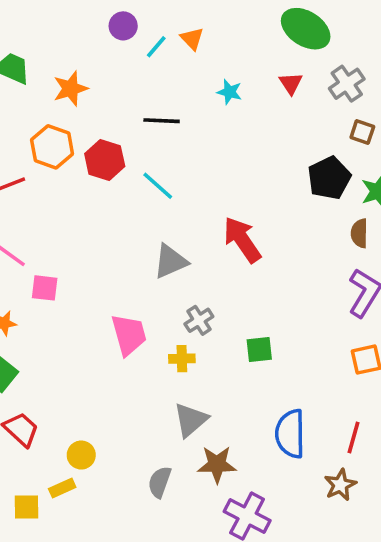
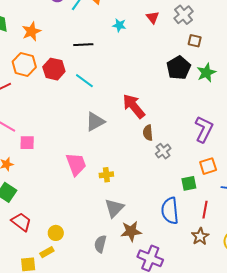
brown semicircle: (359, 233) -> (148, 133), moved
gray cross: (199, 320) -> (163, 151), moved
green square: (259, 350) -> (189, 183), moved

